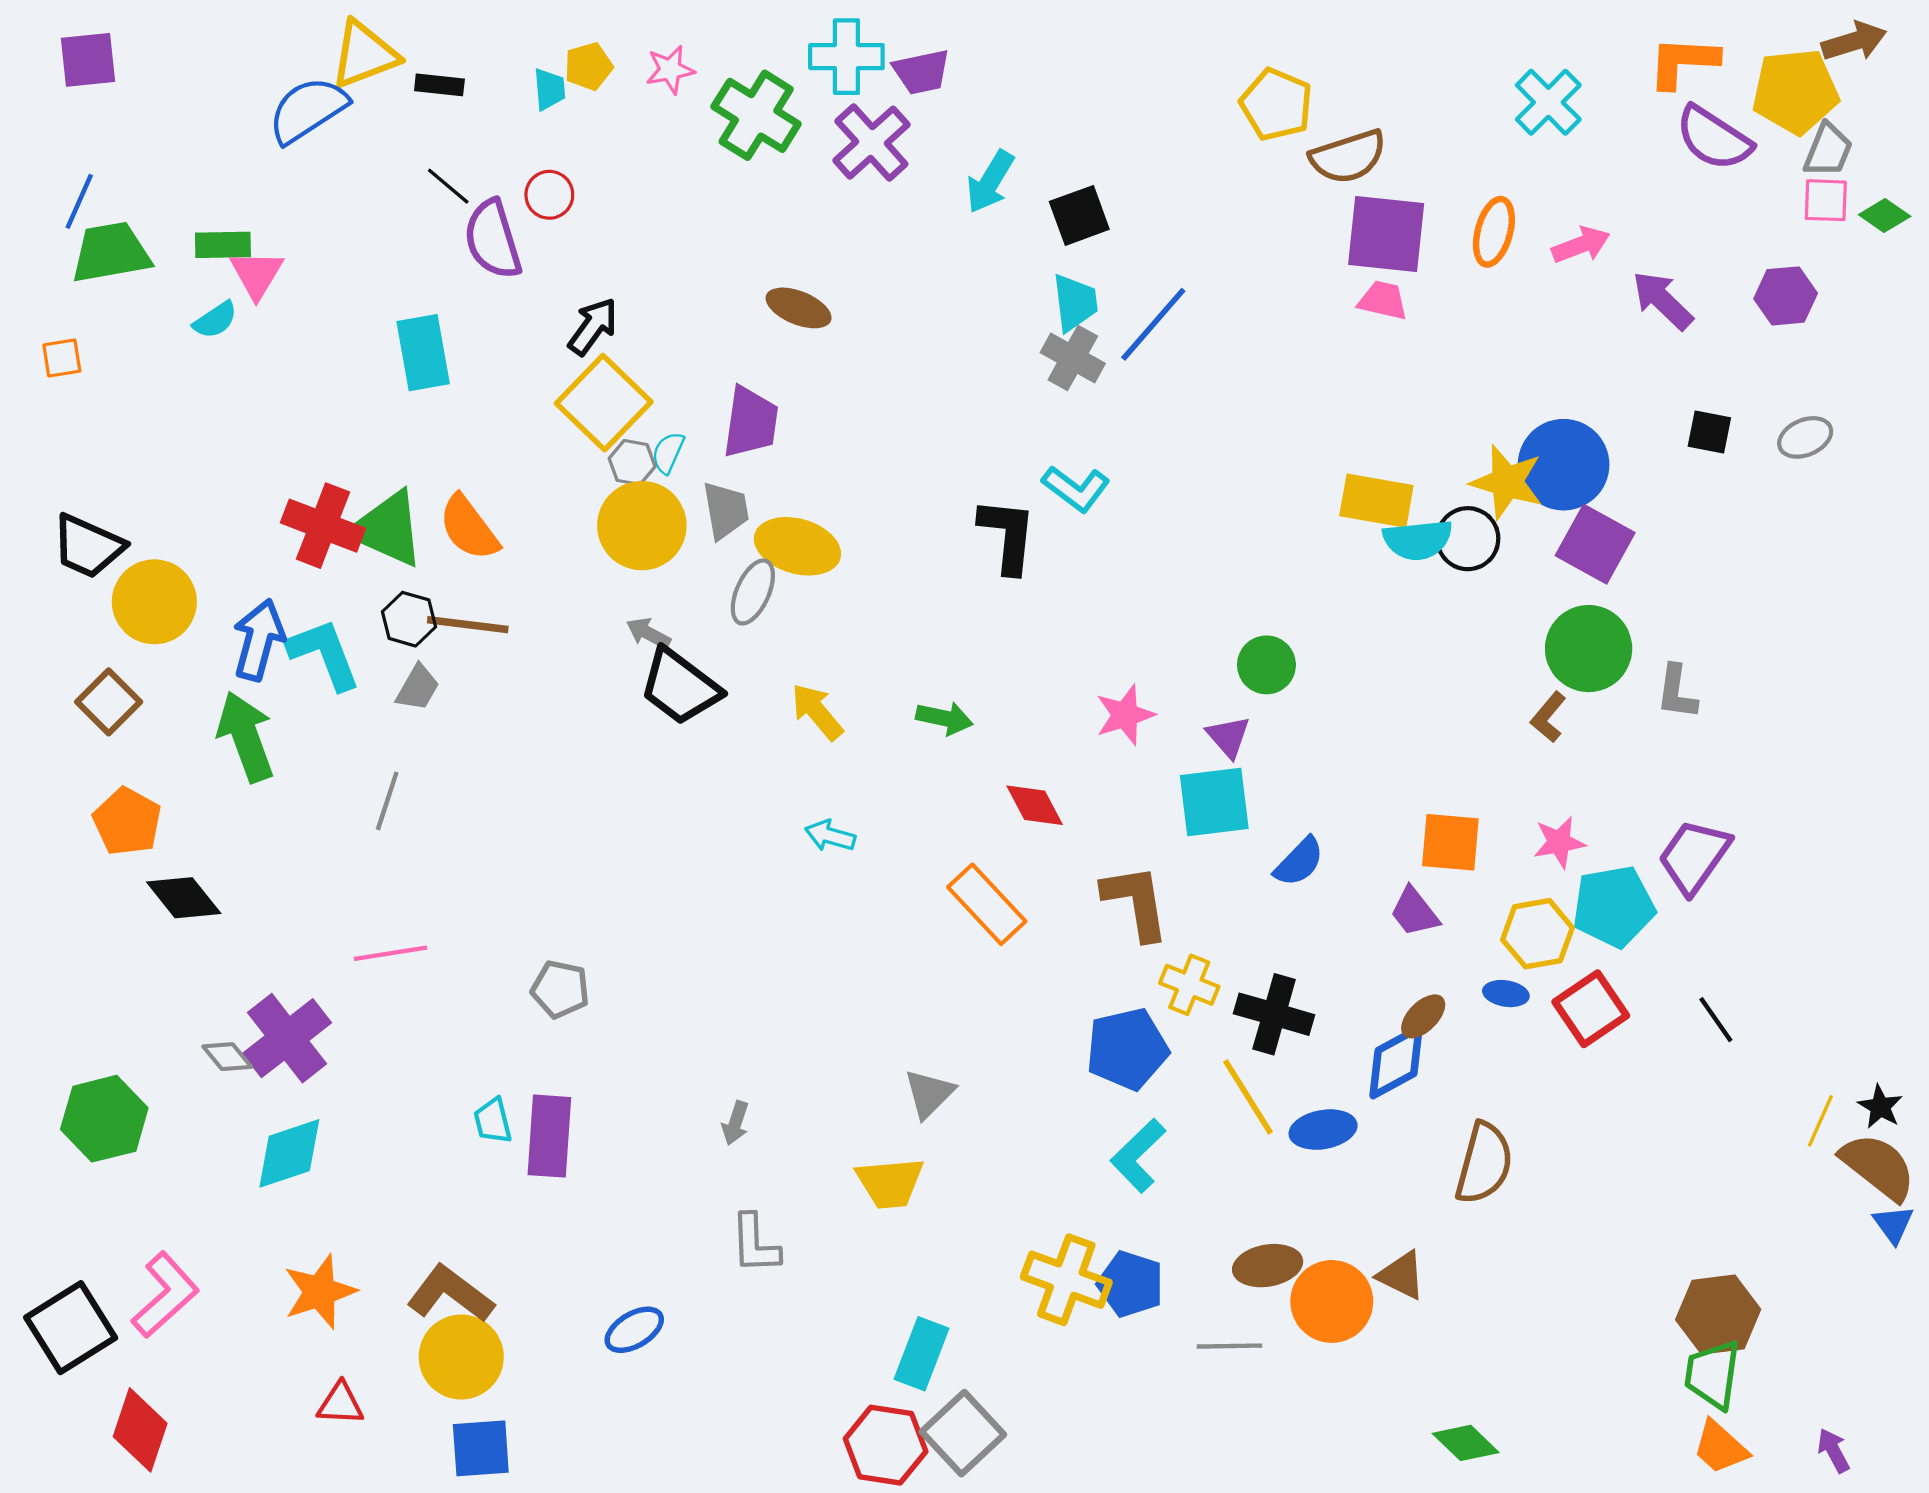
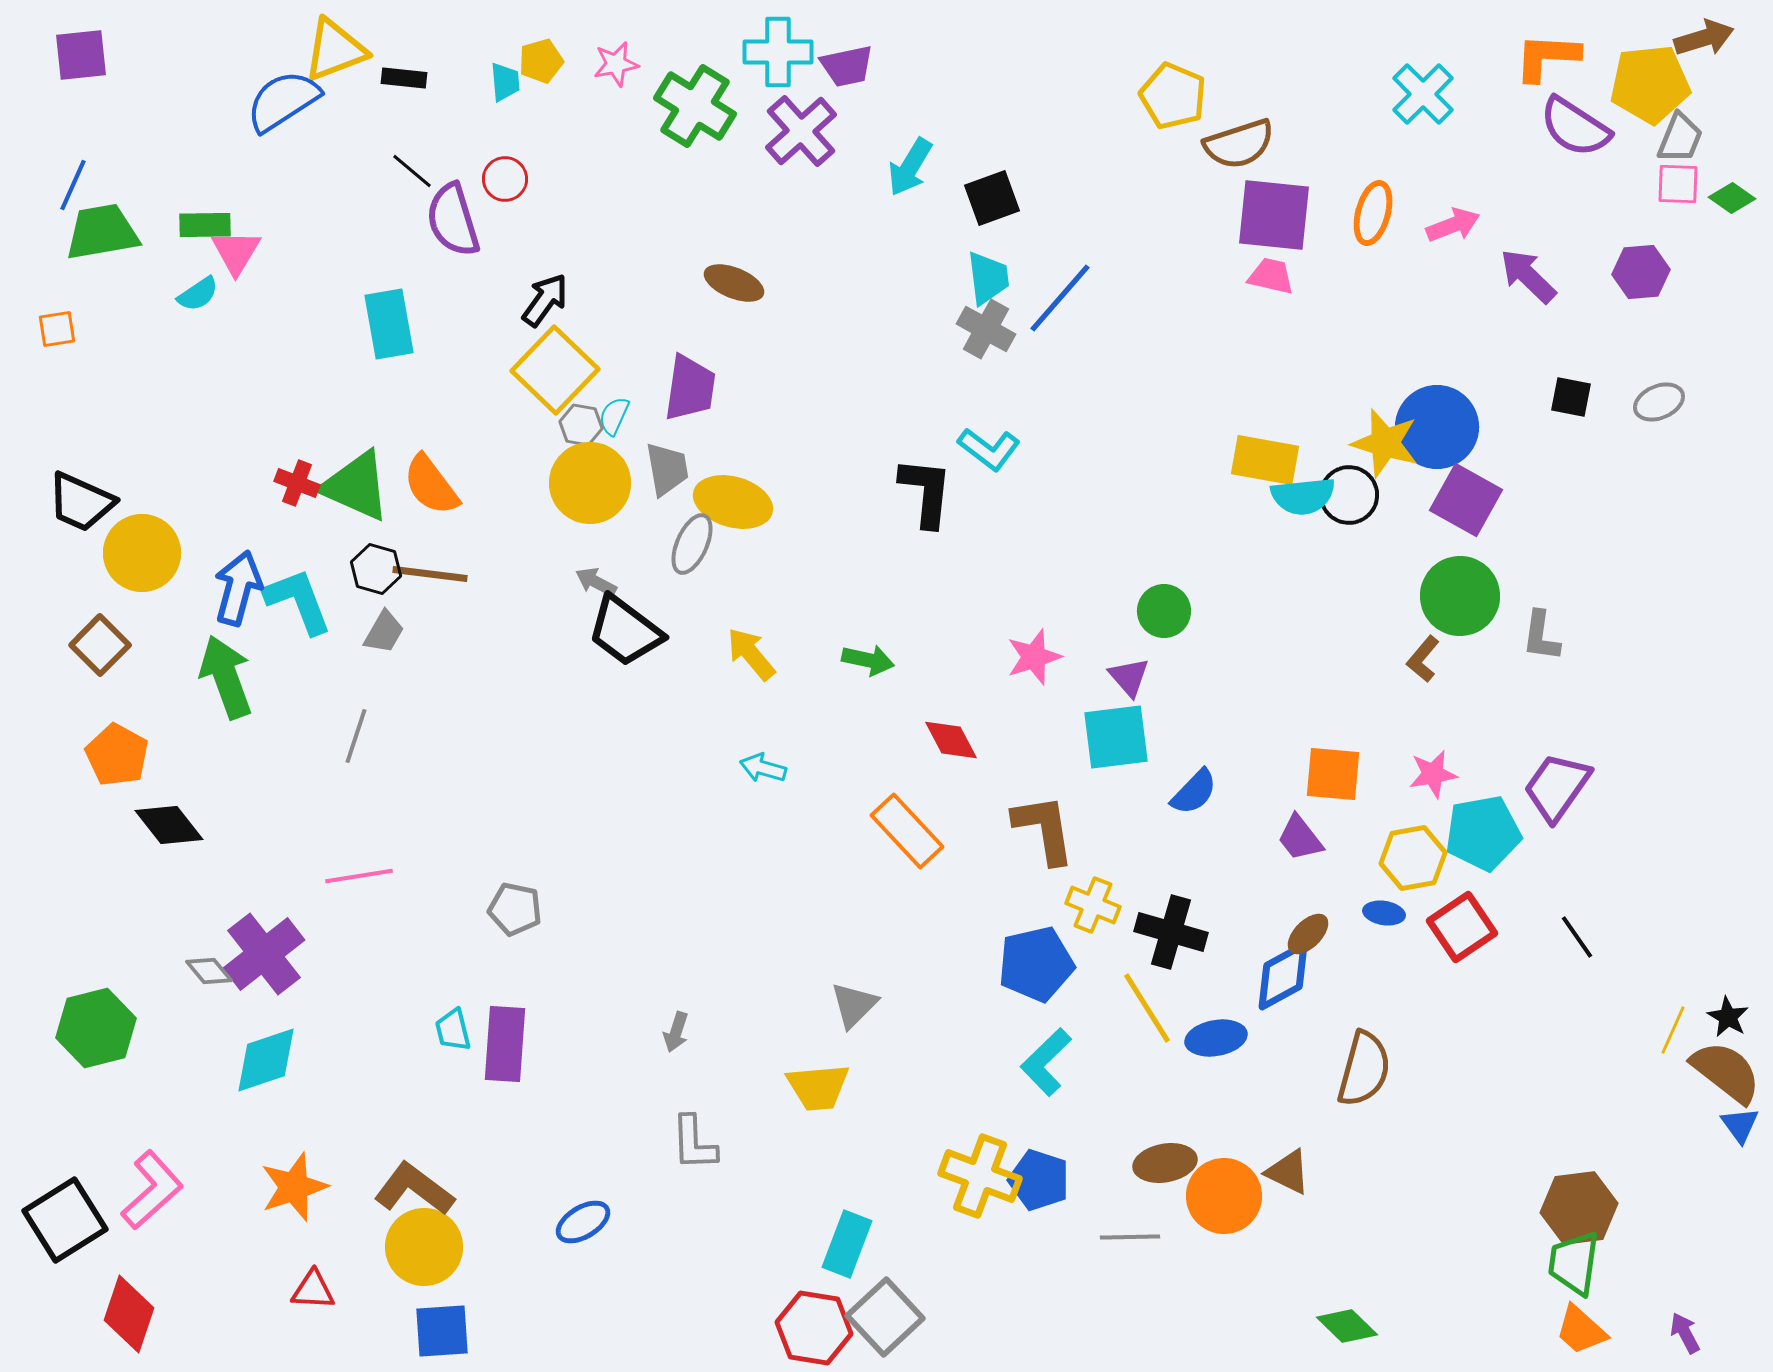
red cross: (323, 526) -> (297, 483), size x0.6

